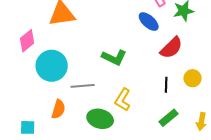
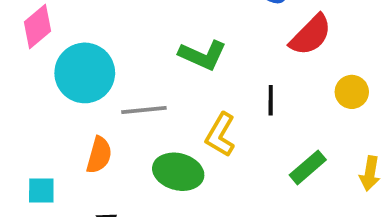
black line: (166, 85) -> (271, 100), moved

